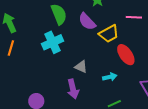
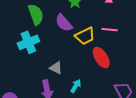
pink line: (134, 17) -> (110, 30), moved
cyan arrow: (110, 77) -> (76, 86), moved, turned -48

